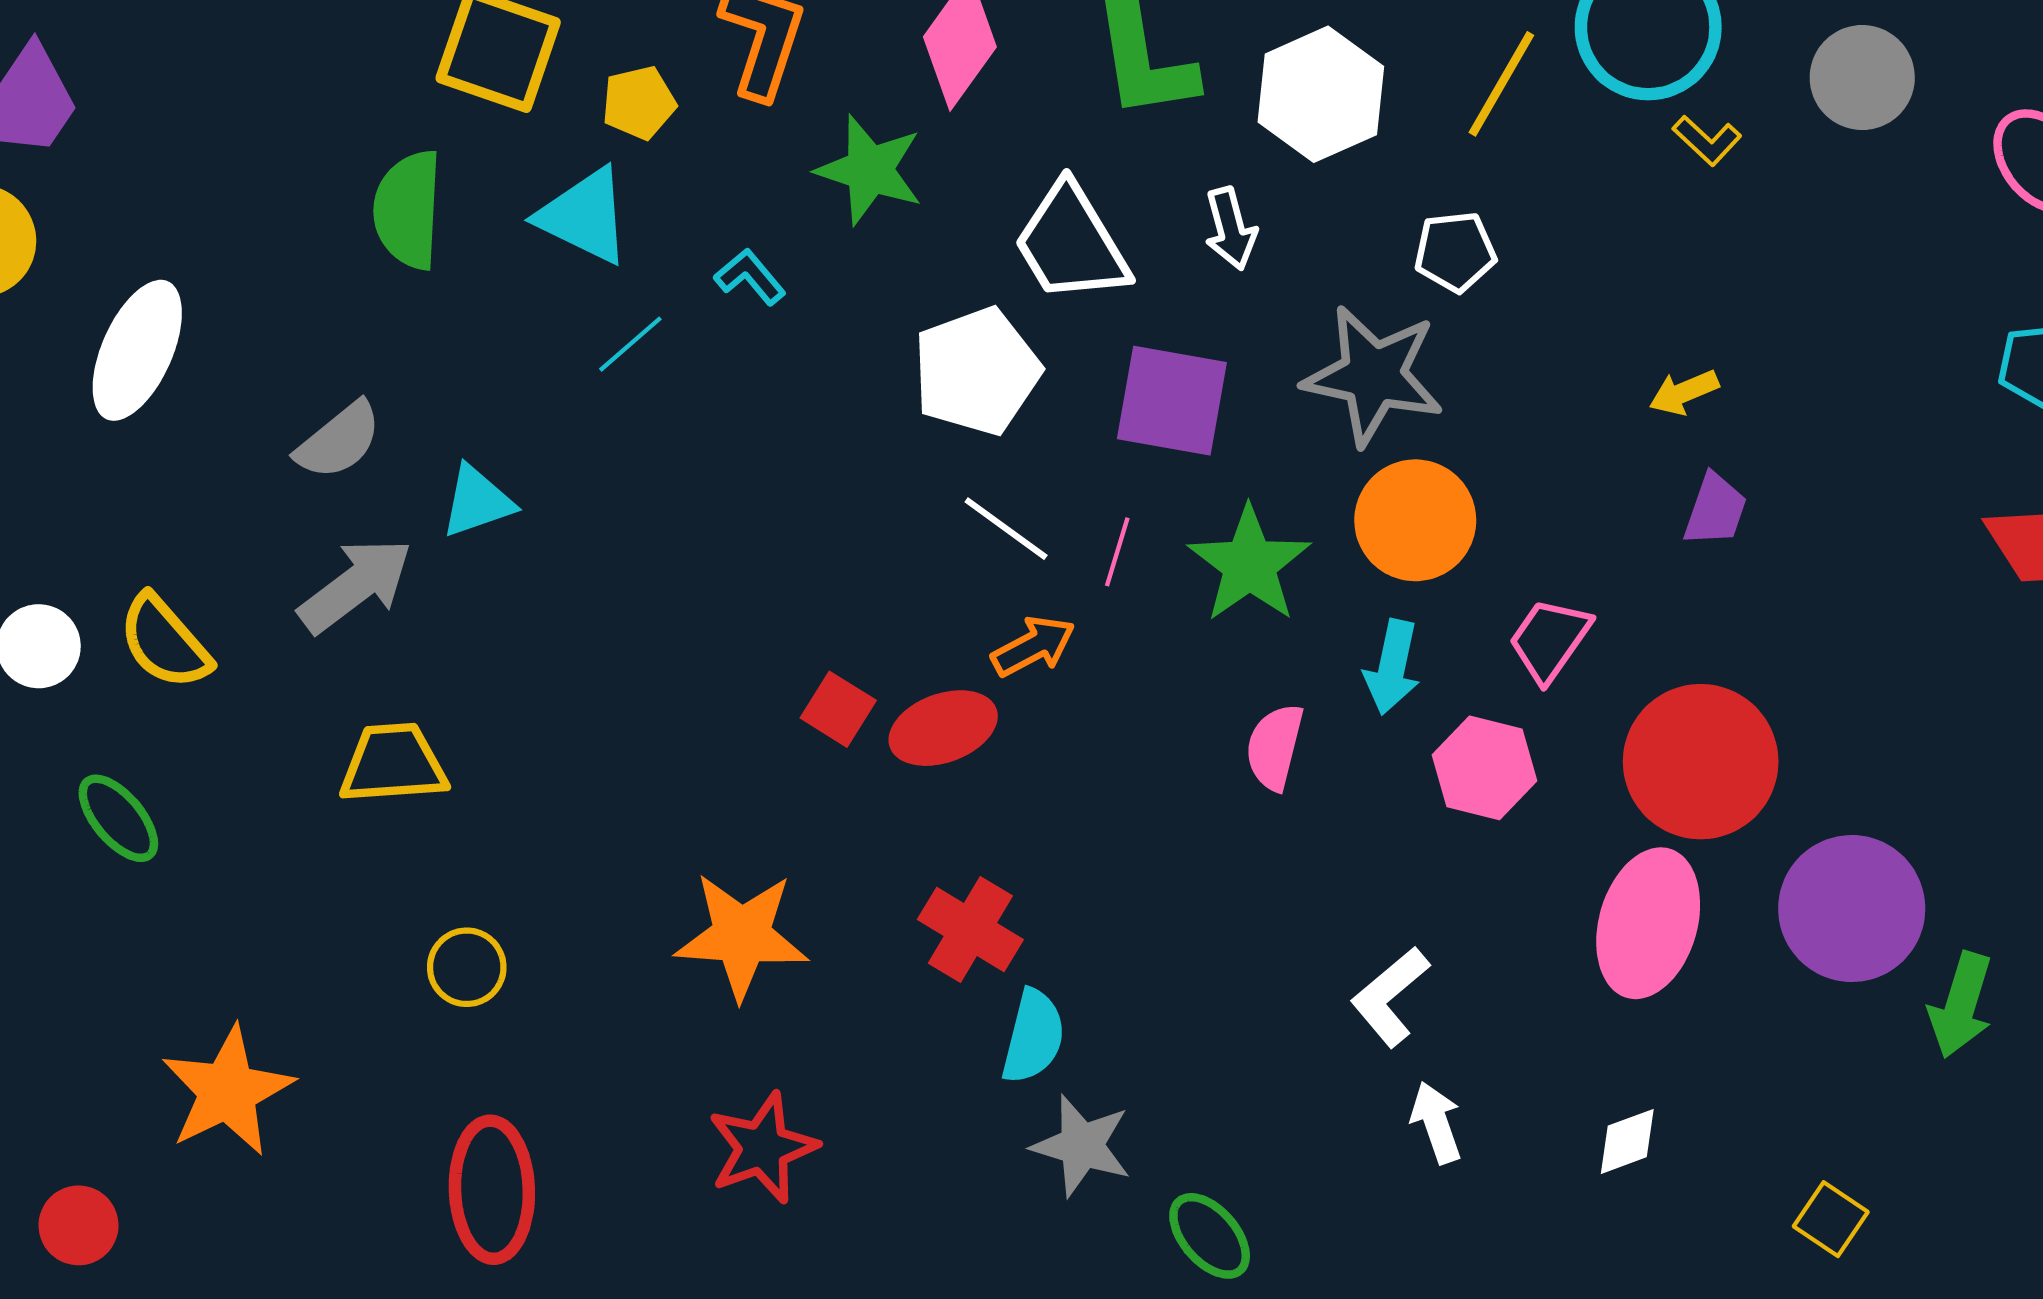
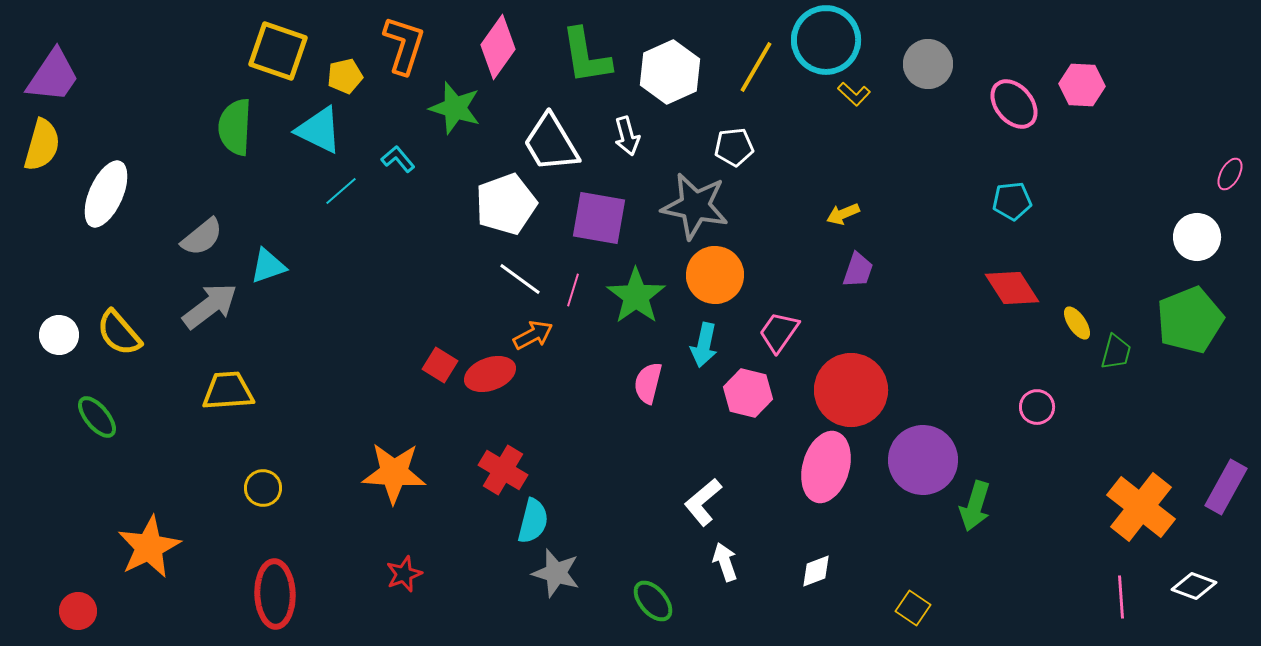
red star: (763, 1148) -> (404, 574), size x0.7
green ellipse: (1210, 1236) -> (653, 601), moved

